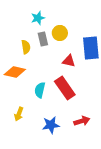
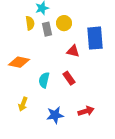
yellow semicircle: (26, 47) -> (30, 23), moved
red rectangle: (65, 88) -> (69, 78), size x0.6

